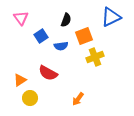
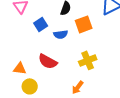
yellow cross: (95, 57) -> (88, 60), moved
orange triangle: (20, 80) -> (20, 68), turned 40

